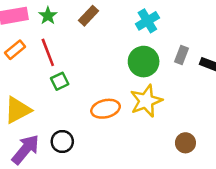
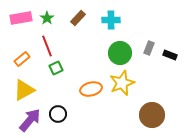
cyan cross: (147, 21) -> (111, 20), moved, turned 30
orange rectangle: (15, 50) -> (22, 59), moved
brown circle: (185, 143) -> (152, 115), size x1.6

